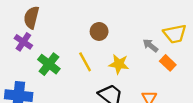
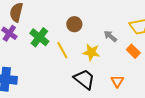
gray arrow: (150, 45) -> (110, 36), moved
green cross: (49, 64) -> (39, 37), moved

